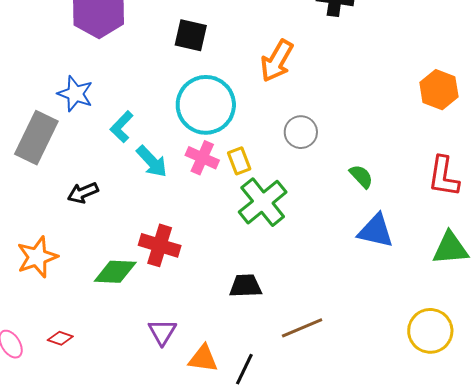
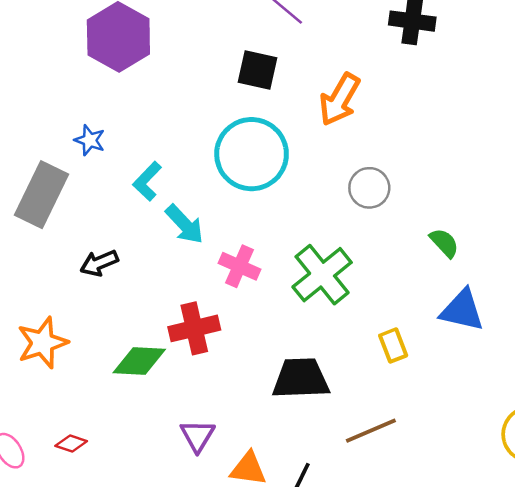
black square: (191, 35) -> (257, 70), moved
blue star: (75, 94) -> (90, 140), size x0.7
pink cross: (202, 158) -> (239, 266), moved
yellow rectangle: (239, 161) -> (393, 345), moved
red cross: (160, 245) -> (194, 328), turned -30
black trapezoid: (245, 286) -> (301, 379), size x1.4

